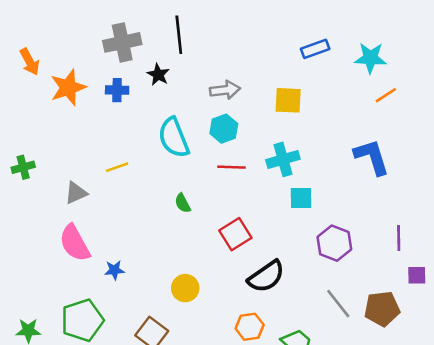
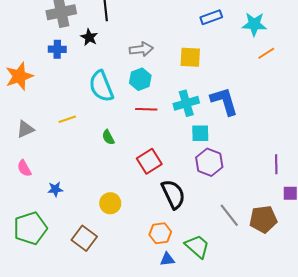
orange star: (68, 87) -> (19, 76), moved
blue L-shape: (372, 157) -> (224, 101), moved
yellow line: (117, 167) -> (67, 119), moved
pink semicircle: (75, 243) -> (24, 168), size x0.6
purple hexagon: (334, 243) -> (209, 162), moved
black semicircle: (266, 277) -> (173, 194), turned -80

